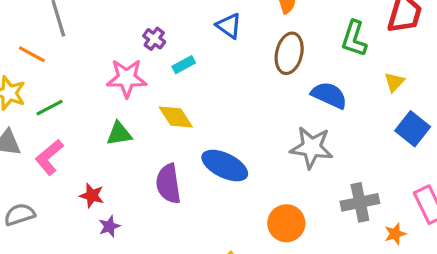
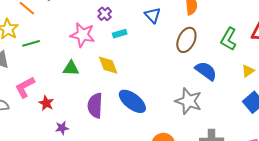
pink L-shape: (49, 157) -> (25, 87), moved
purple star: (109, 226) -> (62, 128), moved

